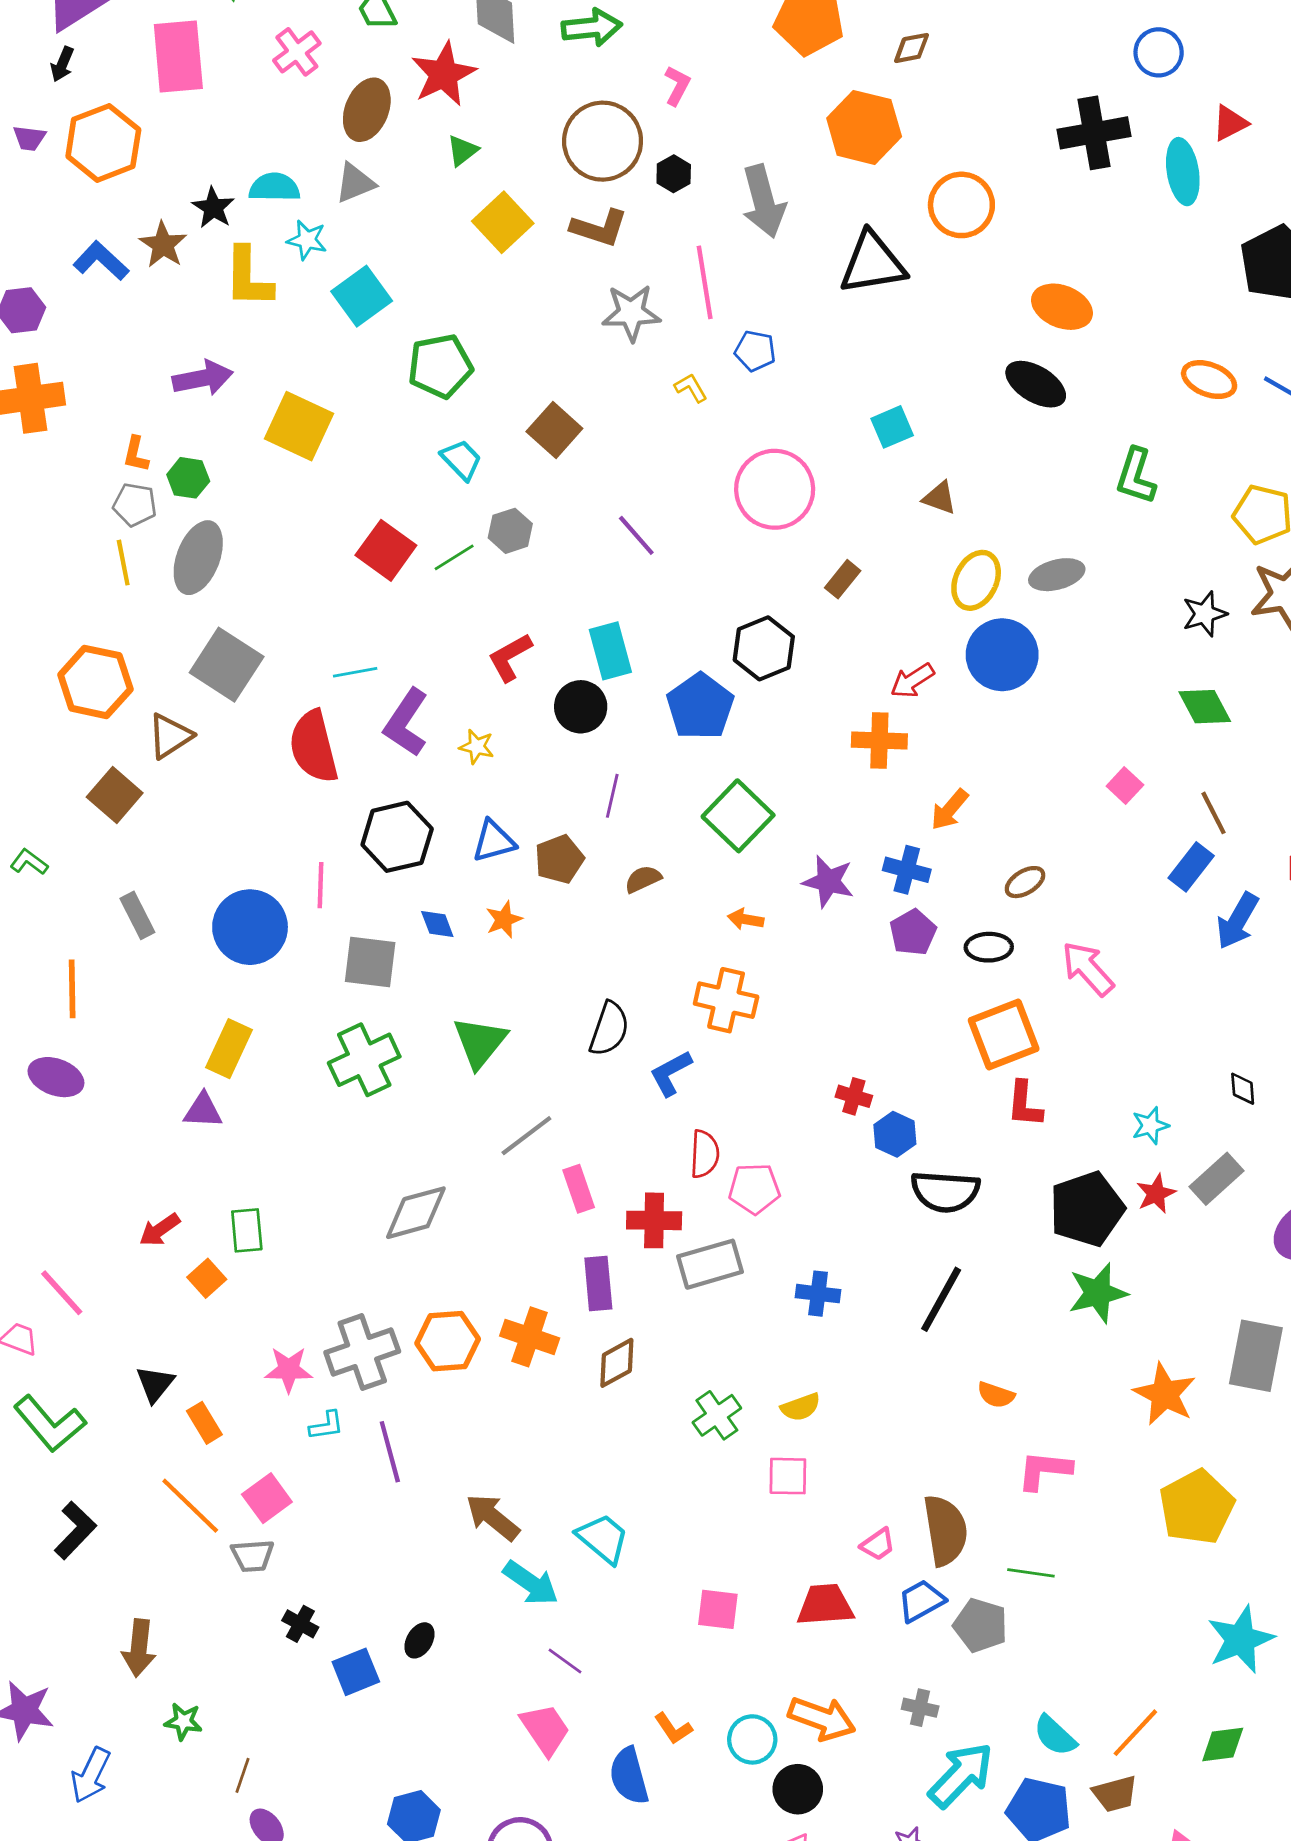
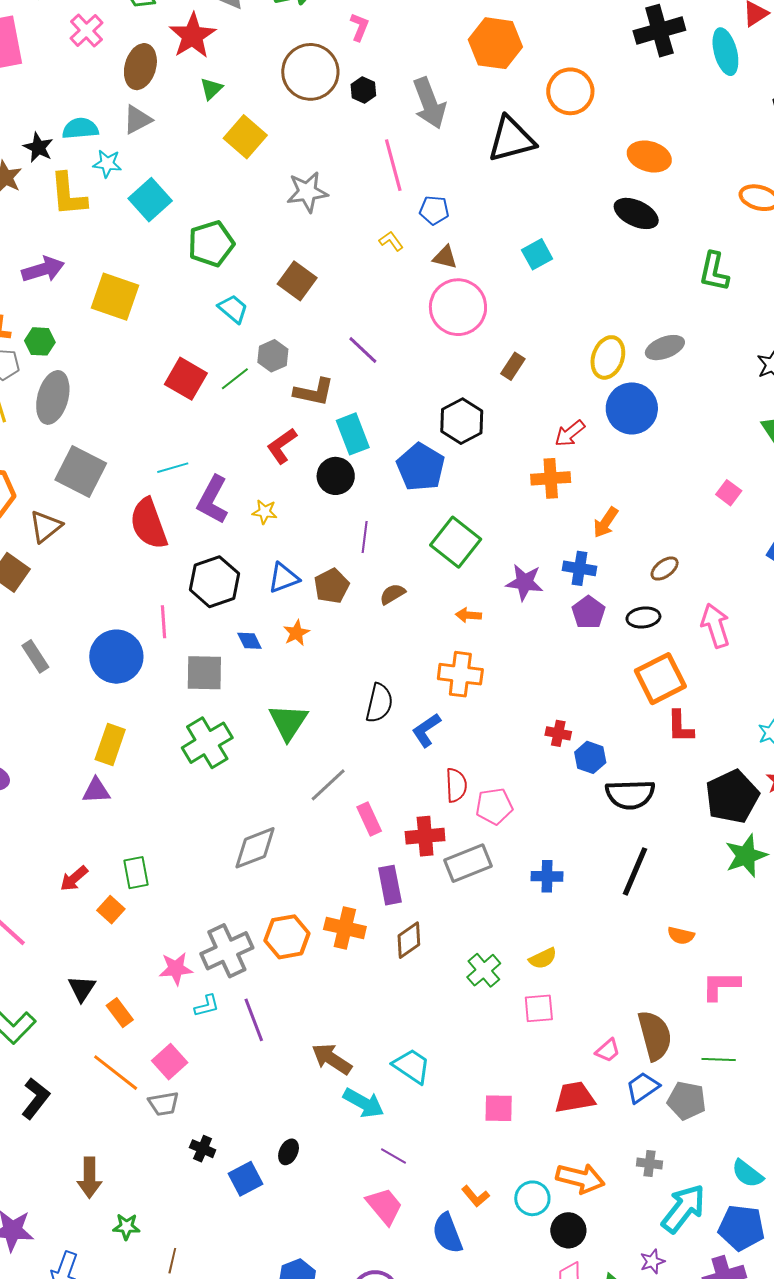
brown L-shape: (599, 228) -> (314, 392), moved
gray star: (631, 313) -> (307, 192), moved
brown triangle: (940, 498) -> (445, 257), moved
pink arrow: (1088, 969) -> (715, 626), turned 30

